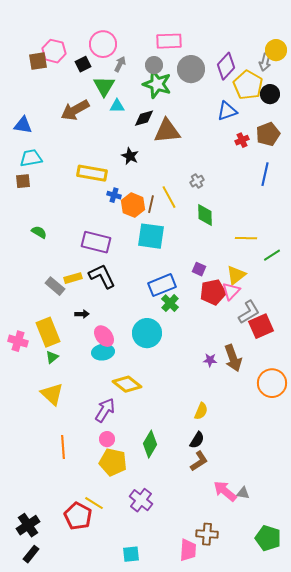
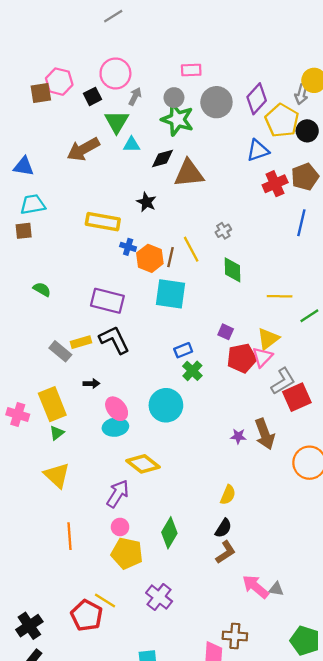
pink rectangle: (169, 41) -> (191, 70), size x0.7
red cross: (242, 140) -> (275, 184), size x1.5
blue rectangle: (162, 285) -> (183, 350), size x0.6

